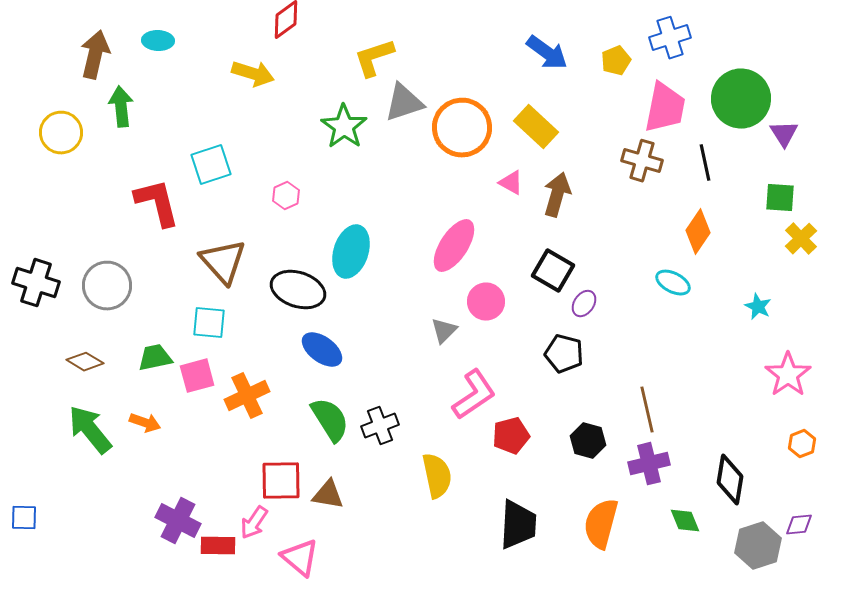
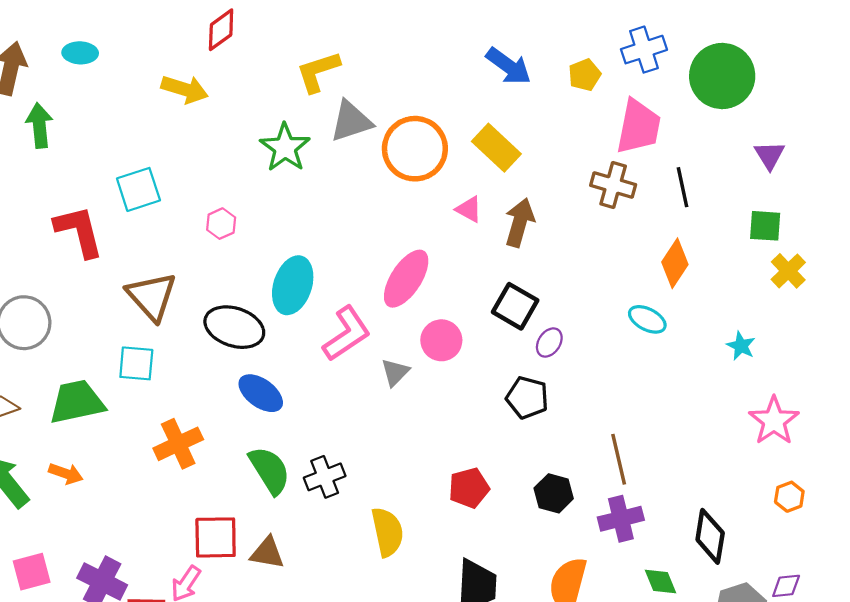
green circle: (741, 99) -> (722, 76), moved
green trapezoid: (155, 358) -> (77, 402), size x1.5
pink square: (197, 376) -> (32, 572), moved
pink L-shape: (474, 395) -> (347, 334), moved

